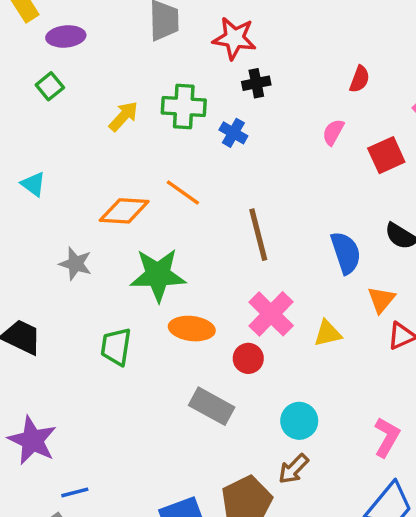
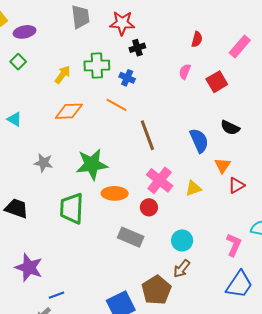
orange line: (183, 193) -> (117, 105), moved
orange diamond: (124, 211) -> (69, 111), moved
green trapezoid: (116, 347) -> (72, 208), size x1.4

